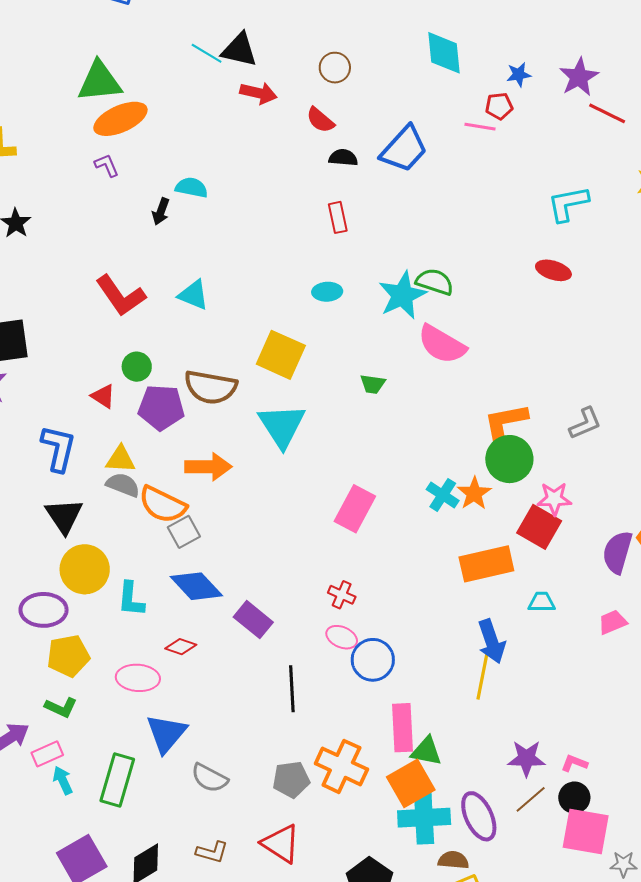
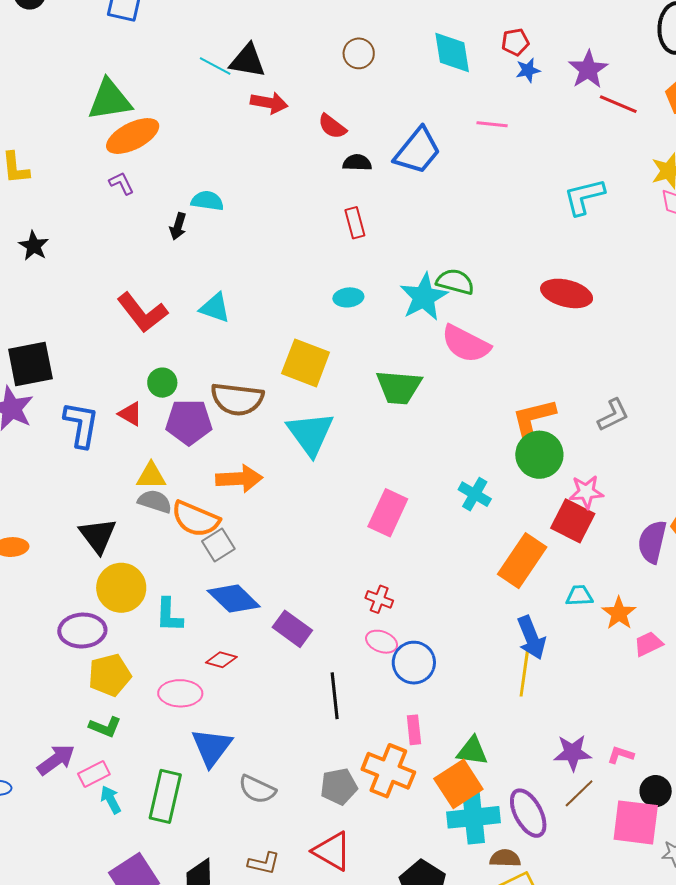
brown circle: (335, 68) -> (359, 53), moved
red pentagon: (499, 106) -> (515, 42), moved
red ellipse: (553, 270) -> (567, 293), moved, size x1.4
green trapezoid: (373, 384) -> (399, 387), size x1.8
blue L-shape: (58, 448) -> (81, 425), moved
orange star: (474, 493) -> (619, 613), moved
orange rectangle: (486, 564) -> (522, 561), turned -40
pink trapezoid: (612, 622) -> (648, 644), moved
pink rectangle: (403, 728) -> (414, 730), moved, size x0.6
black circle: (574, 798) -> (656, 791), moved

